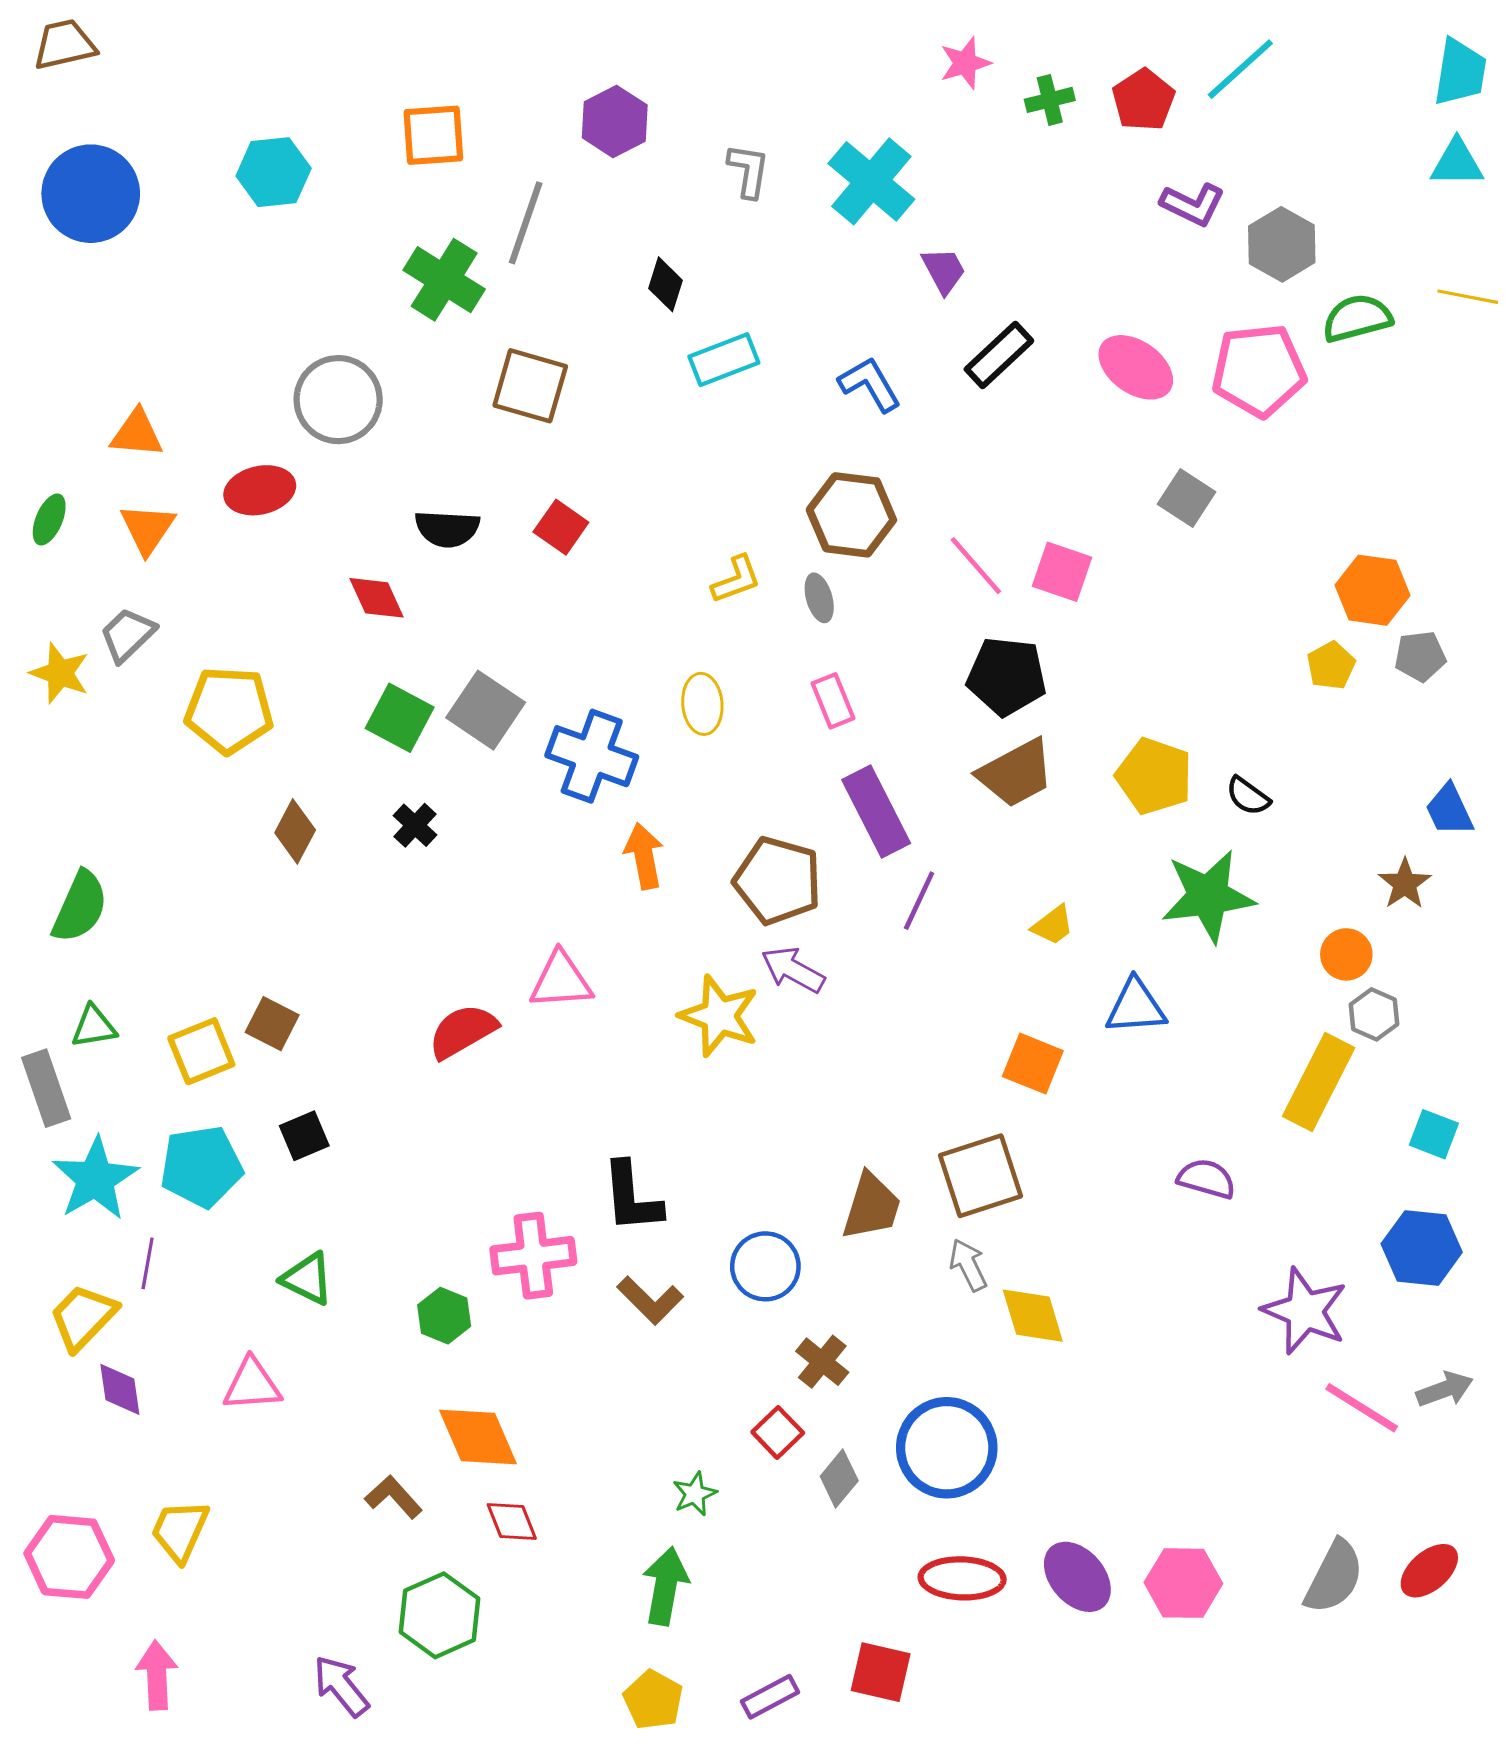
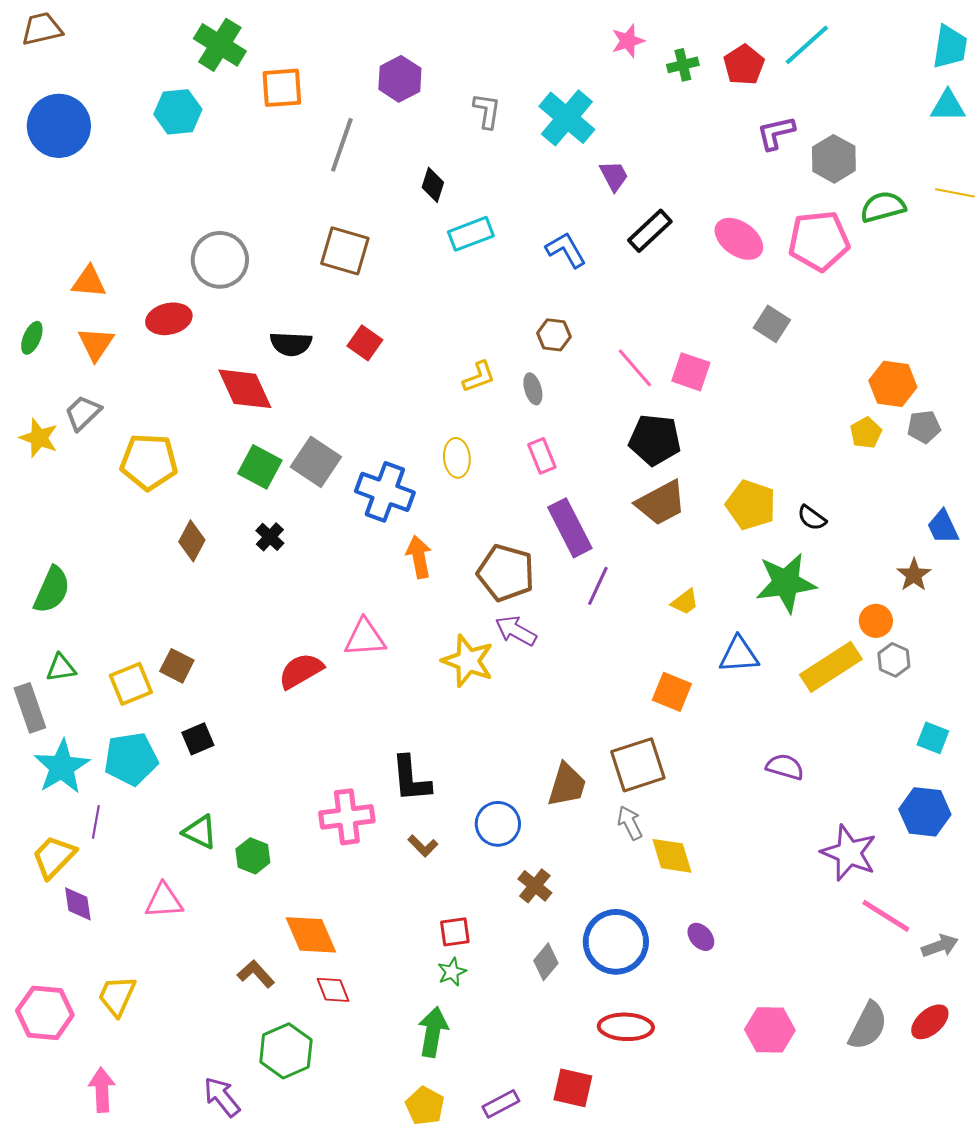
purple L-shape: (1193, 204) -> (776, 133), turned 141
green cross: (444, 280) -> (220, 45), moved
brown hexagon: (851, 515) -> (554, 335), size x0.6
red diamond: (377, 598) -> (245, 389), size x1.5
yellow rectangle: (1319, 1082) -> (831, 667), moved, turned 30
brown L-shape: (650, 1300) -> (423, 846), size x0.7
green hexagon: (444, 1316) -> (253, 856), moved
gray arrow: (1445, 1389) -> (940, 946), moved
red square: (778, 1432) -> (455, 932), moved, turned 36
purple ellipse: (1077, 1577) -> (701, 937), moved, size x0.6

